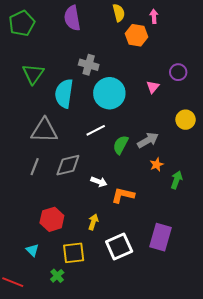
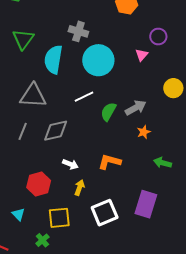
purple circle: (178, 72) -> (158, 37), moved
green arrow: (177, 180) -> (162, 163), moved, turned -96
white arrow: (99, 182) -> (70, 164), moved

